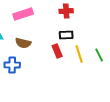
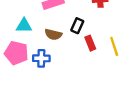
black rectangle: (66, 35) -> (77, 26), moved, turned -64

